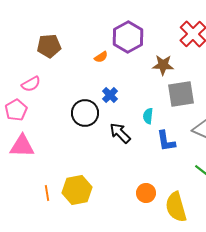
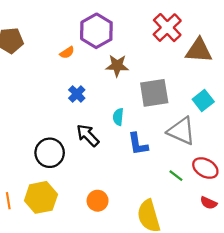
brown star: (163, 65) -> (117, 66), moved
black circle: (85, 113) -> (50, 153), moved
orange circle: (146, 193) -> (98, 201), moved

